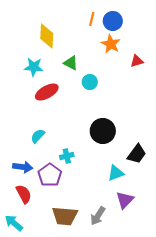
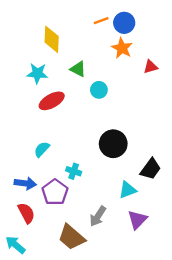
orange line: (92, 19) -> (101, 21), turned 56
cyan cross: (67, 156) -> (74, 171), turned 32
brown trapezoid: (65, 216) -> (71, 237), turned 36
gray arrow: (98, 216) -> (98, 216), moved

